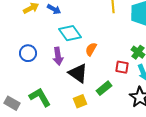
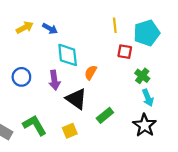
cyan diamond: (70, 33) -> (68, 55), turned 30
red square: (122, 67) -> (125, 52), moved
yellow square: (80, 101) -> (70, 131), moved

